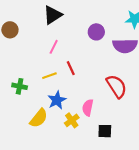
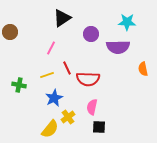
black triangle: (53, 15) -> (62, 18), moved
red semicircle: (117, 86) -> (88, 79), moved, turned 125
pink semicircle: (88, 108) -> (92, 107), moved
yellow semicircle: (39, 118) -> (50, 129), moved

